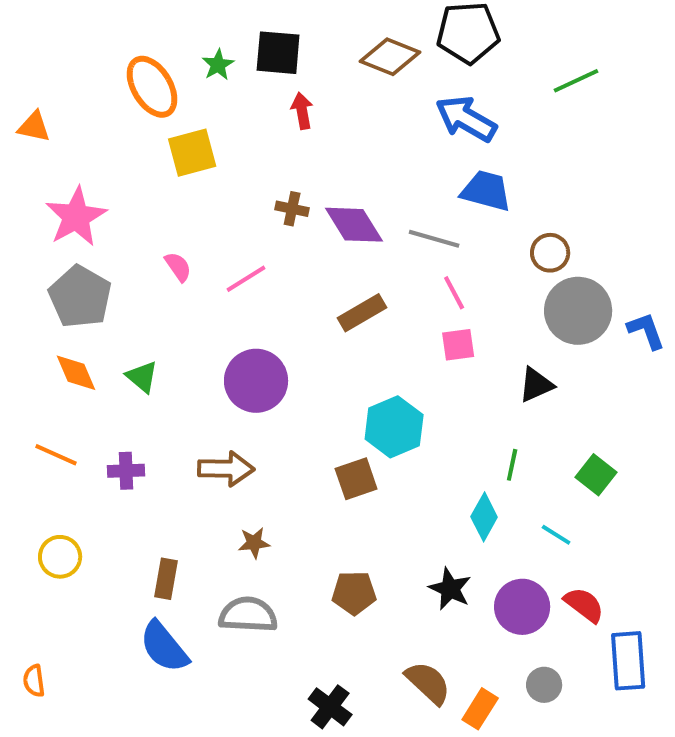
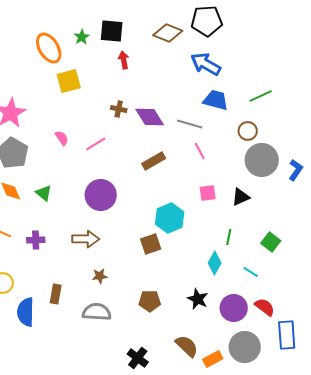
green line: (576, 81) -> (261, 96), moved
blue L-shape: (646, 331) -> (296, 170), turned 55
pink square: (458, 345) -> (208, 193), moved
blue semicircle: (164, 647) -> (26, 312), moved, turned 40
gray circle: (544, 685) -> (245, 347), size x1.8
orange rectangle: (480, 709) -> (213, 359), turned 30

